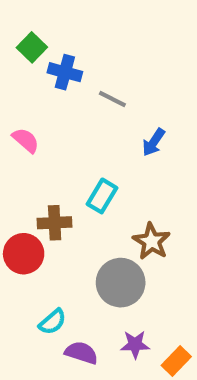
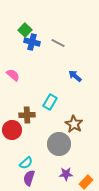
green square: (32, 47) -> (25, 30), moved
gray line: (112, 99) -> (58, 43), moved
blue arrow: (154, 142) -> (75, 76), turned 96
purple semicircle: (81, 353) -> (29, 178), moved, turned -91

